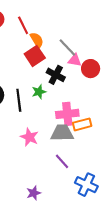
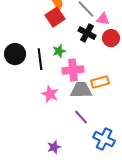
pink triangle: (75, 60) -> (103, 19), moved
red circle: (91, 69) -> (111, 38), moved
black cross: (56, 75) -> (87, 33), moved
pink cross: (67, 114) -> (73, 70), moved

